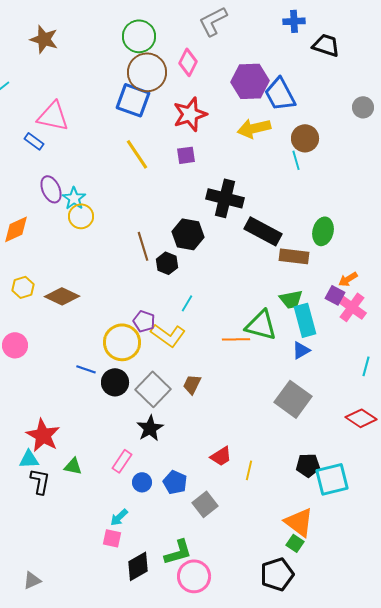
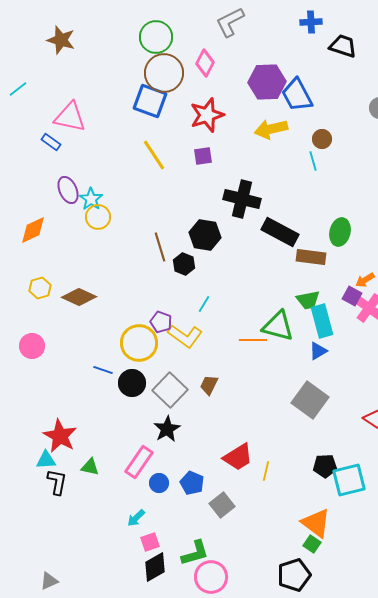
brown circle: (305, 138) -> (322, 139), size x0.7
red trapezoid: (221, 456) -> (238, 457), size x1.4
pink rectangle: (122, 461) -> (139, 462), size x1.4
pink square: (112, 538) -> (150, 542), moved, turned -30

